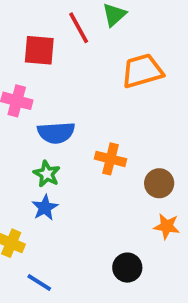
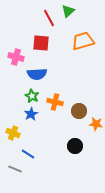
red square: (39, 50) -> (41, 43), moved
orange cross: (110, 159) -> (55, 102), moved
brown circle: (159, 183) -> (79, 111), moved

